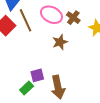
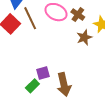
brown star: (60, 42) -> (84, 37), moved

